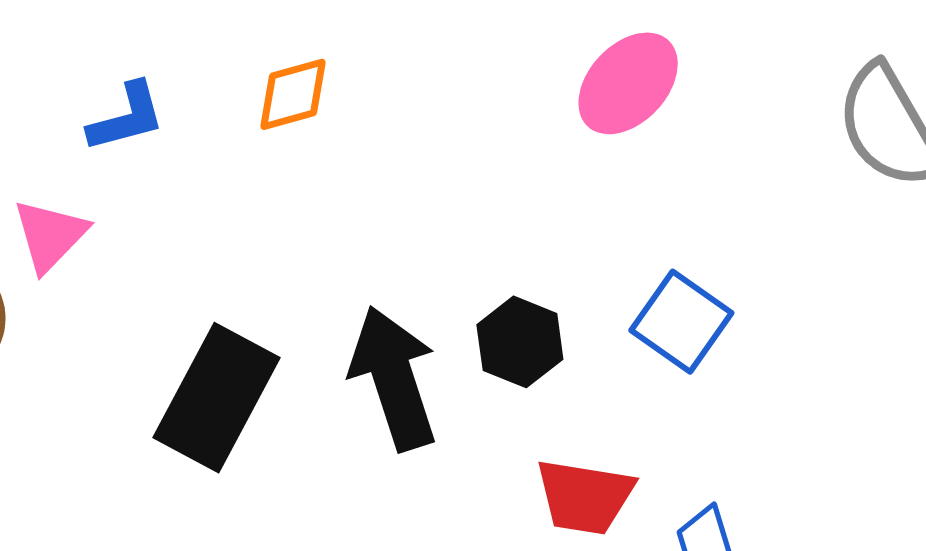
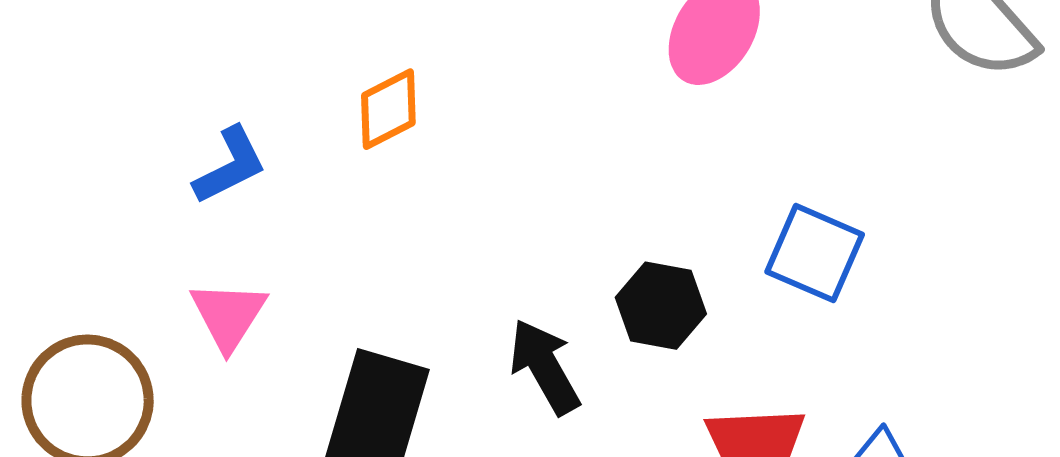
pink triangle: (50, 235) -> (228, 315), moved
black arrow: (394, 378) -> (545, 367), size x0.7

